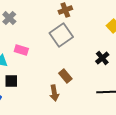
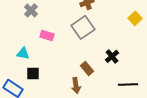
pink rectangle: (21, 50) -> (47, 35), moved
black cross: (102, 58) -> (112, 56), moved

